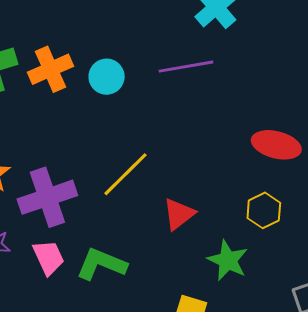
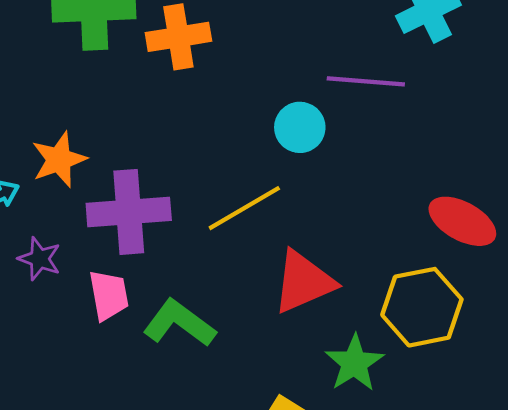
cyan circle: (107, 77) -> (300, 127), moved
yellow hexagon: (264, 210) -> (422, 307), size x1.6
red triangle: (179, 214) -> (304, 282), size x1.4

